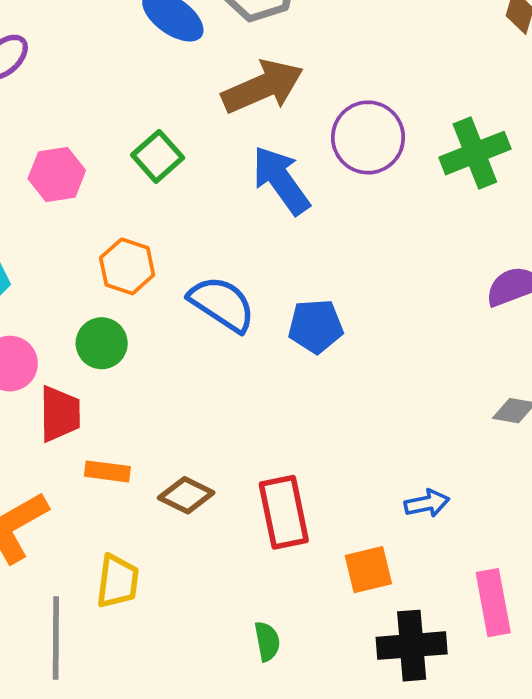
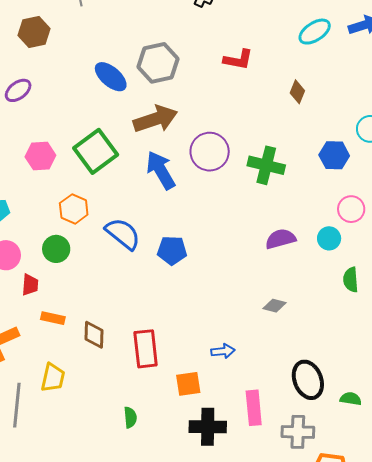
green cross: (475, 153) -> (266, 165), turned 30
green square: (158, 156) -> (96, 151), size x1.6
red trapezoid: (60, 414) -> (30, 285), size x0.7
brown diamond: (186, 495) -> (94, 335), turned 60

